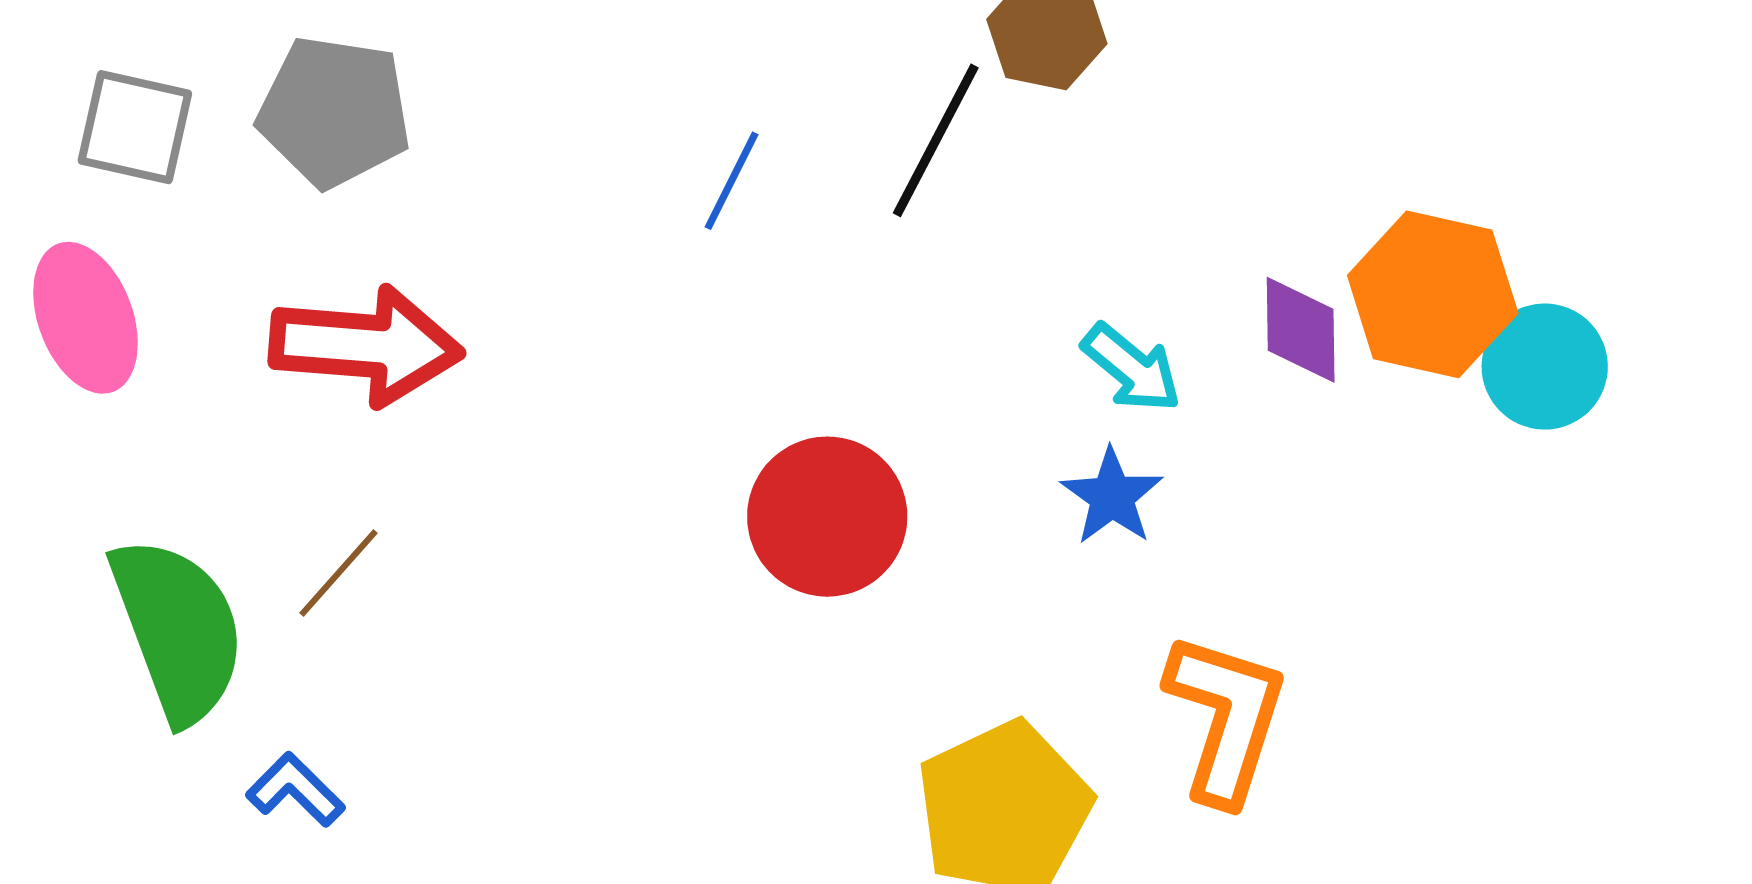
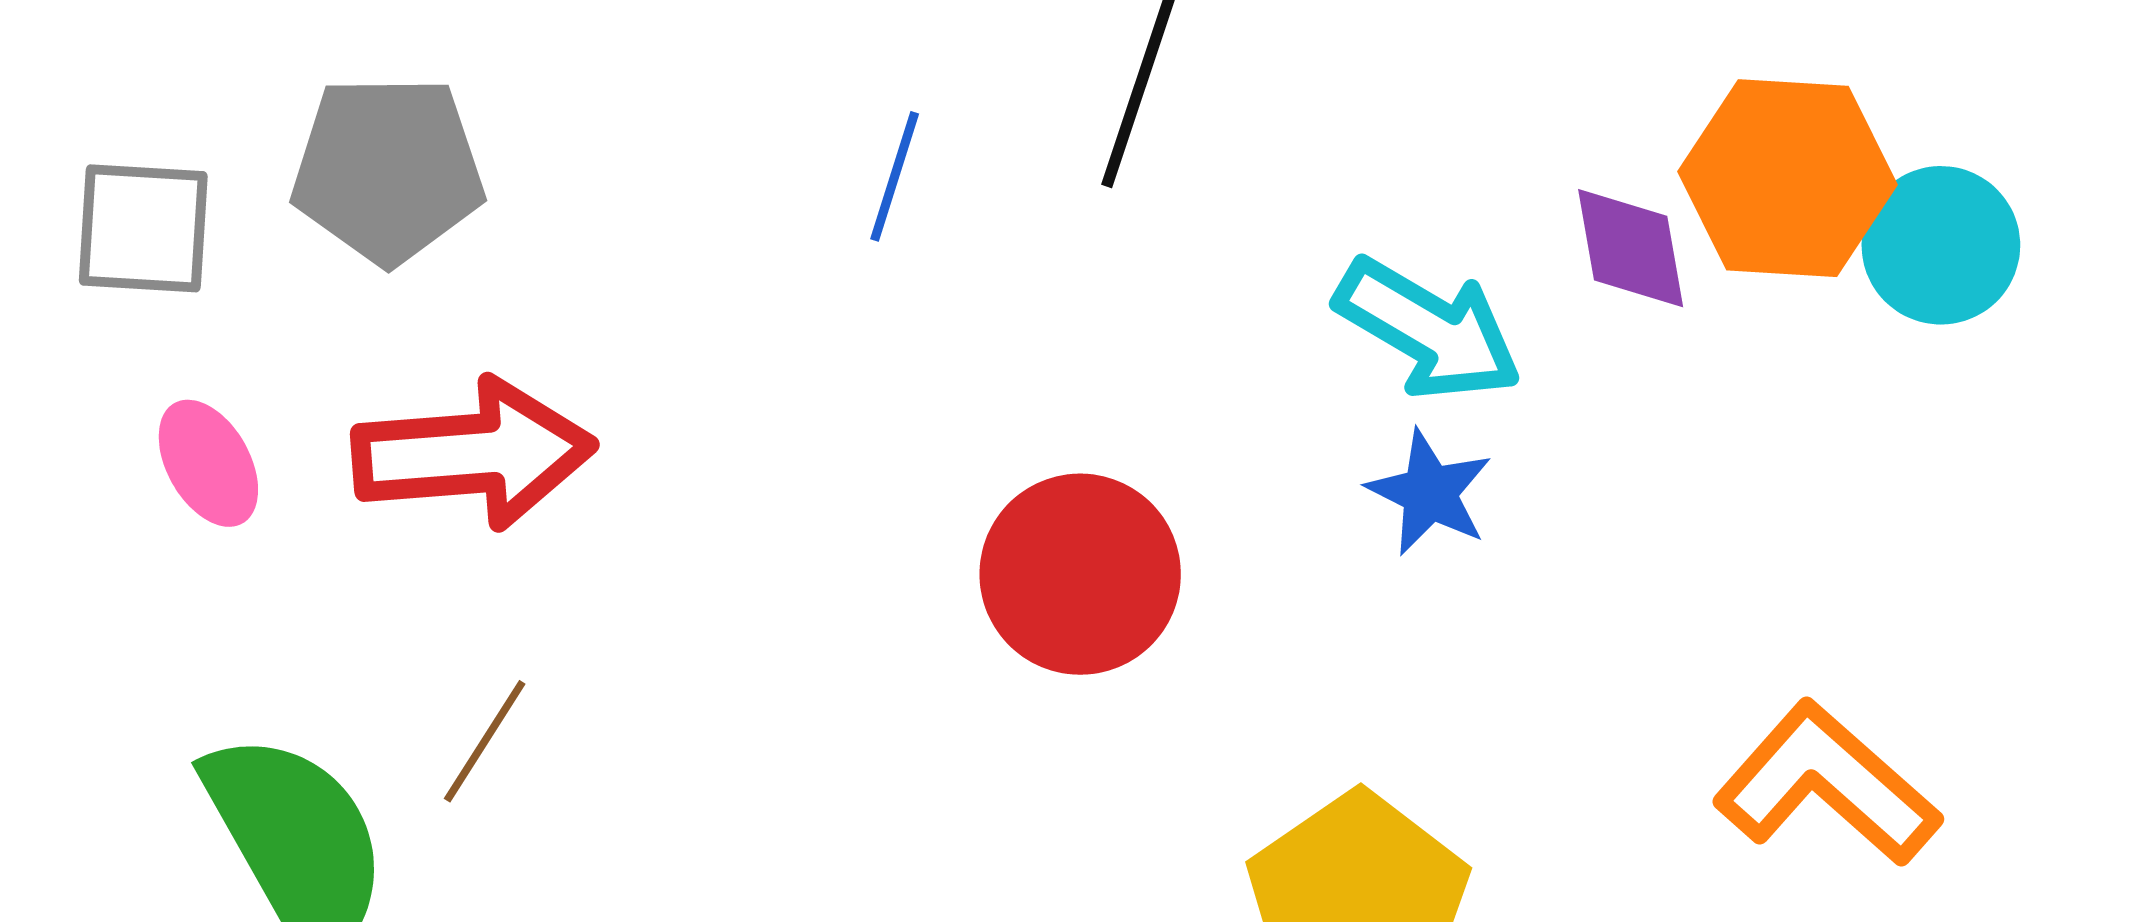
pink ellipse: (86, 318) -> (208, 463), moved, size x0.7
cyan arrow: (1132, 368) -> (1428, 329), size x1.4
orange L-shape: (1226, 718) -> (1827, 784), moved, turned -57

